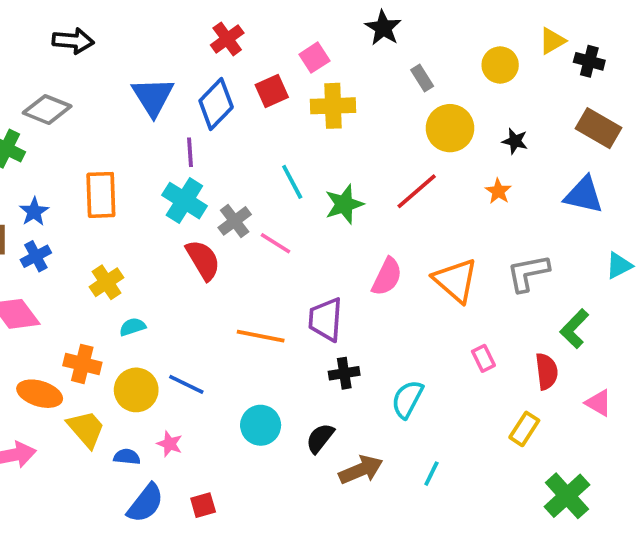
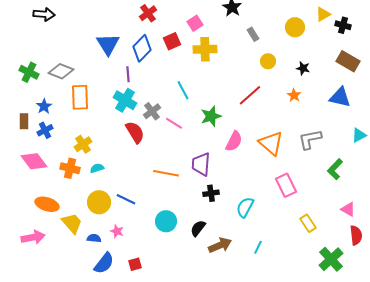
black arrow: (73, 41) -> (44, 14), moved
gray diamond: (47, 110) -> (61, 71), moved
yellow circle: (450, 128) -> (268, 61), size x0.6
green star: (344, 204) -> (211, 116), moved
pink rectangle: (483, 358) -> (286, 185), size x1.6
orange cross: (82, 364) -> (70, 168), moved
red semicircle: (547, 371) -> (356, 235), moved
yellow rectangle: (524, 429) -> (308, 223), turned -66

